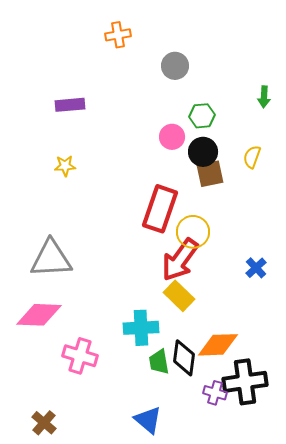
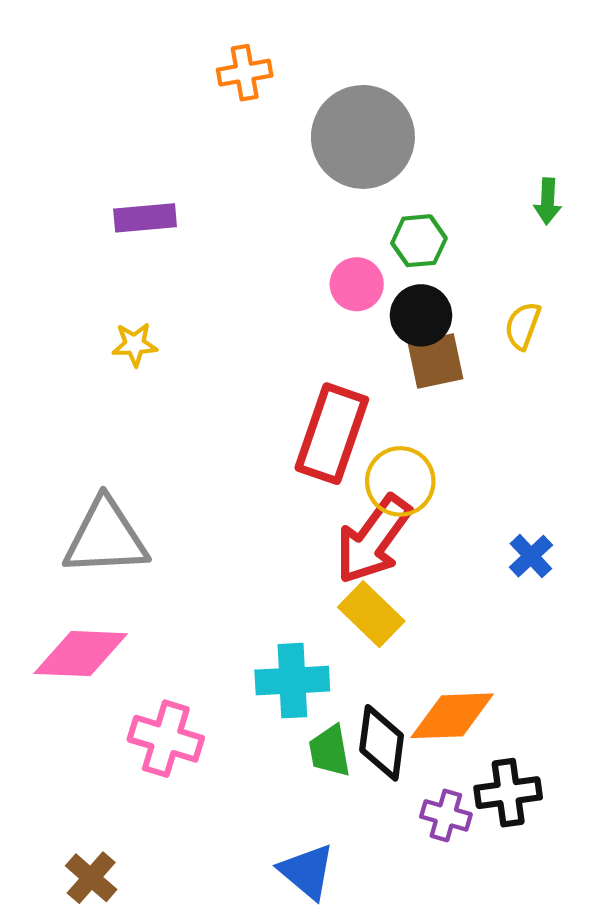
gray circle: (175, 66) -> (363, 137), size x1.8
black cross: (245, 382) -> (508, 793), size x0.7

